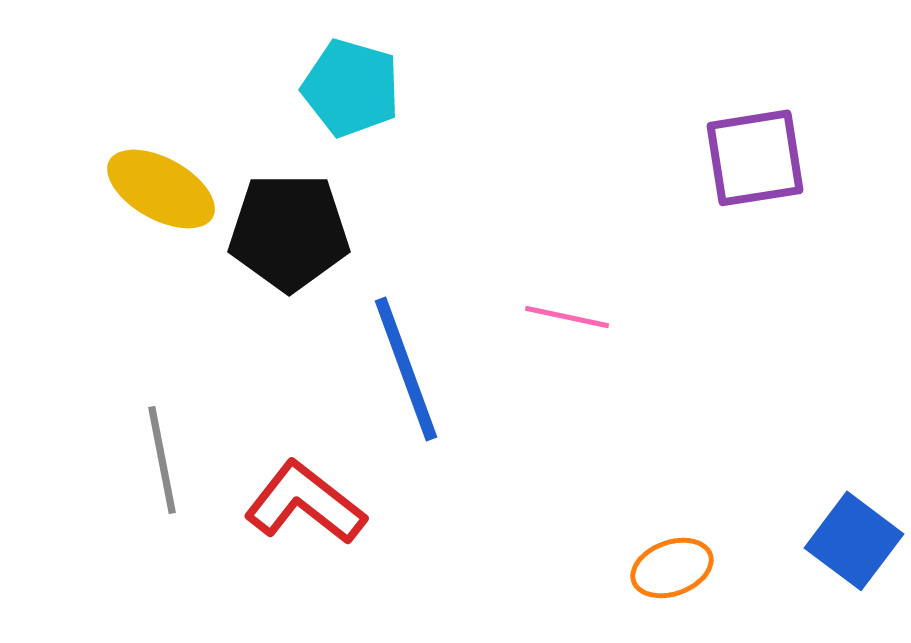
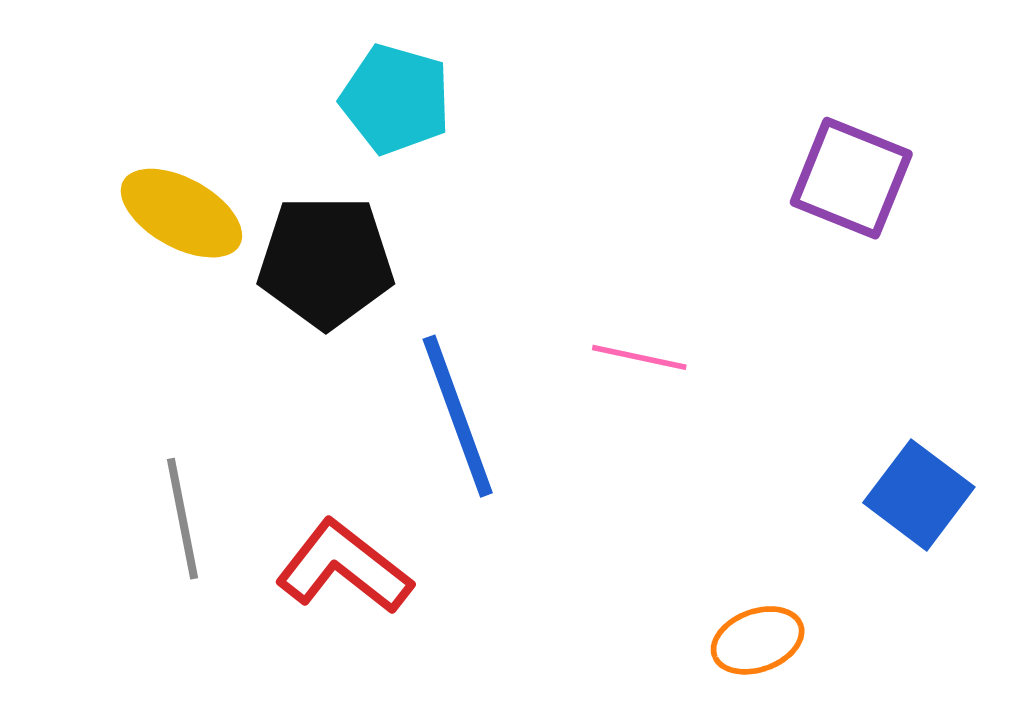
purple square: (755, 158) -> (851, 178), turned 31
blue square: (854, 541) -> (919, 495), moved

